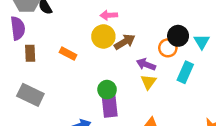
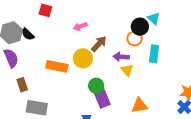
yellow circle: (103, 36) -> (83, 58), moved
cyan triangle: (202, 42) -> (154, 18), moved
brown rectangle: (30, 53) -> (22, 85), moved
orange rectangle: (68, 54) -> (57, 66), size x1.5

